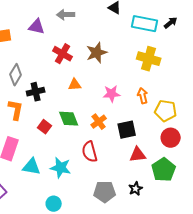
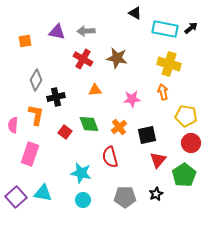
gray arrow: (66, 15) -> (86, 31), moved
brown star: (97, 53) -> (117, 58), turned 30
orange arrow: (143, 96) -> (163, 92), moved
red triangle: (138, 155) -> (158, 160), turned -42
cyan triangle: (32, 167) -> (43, 193), moved
cyan circle: (54, 204) -> (83, 200), moved

